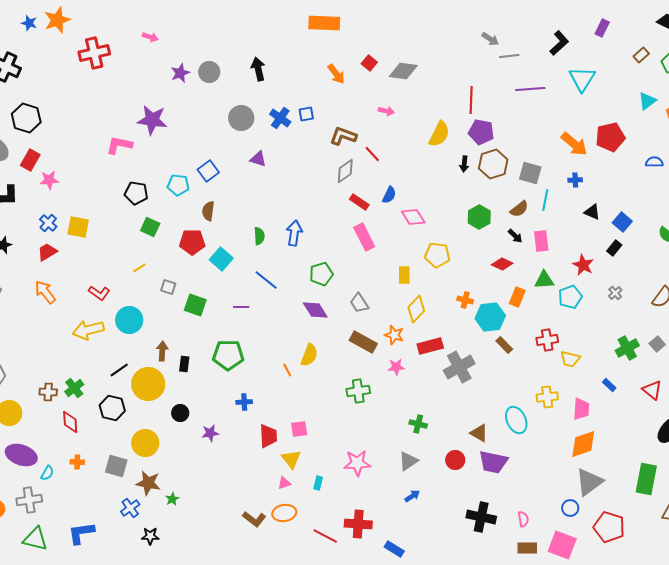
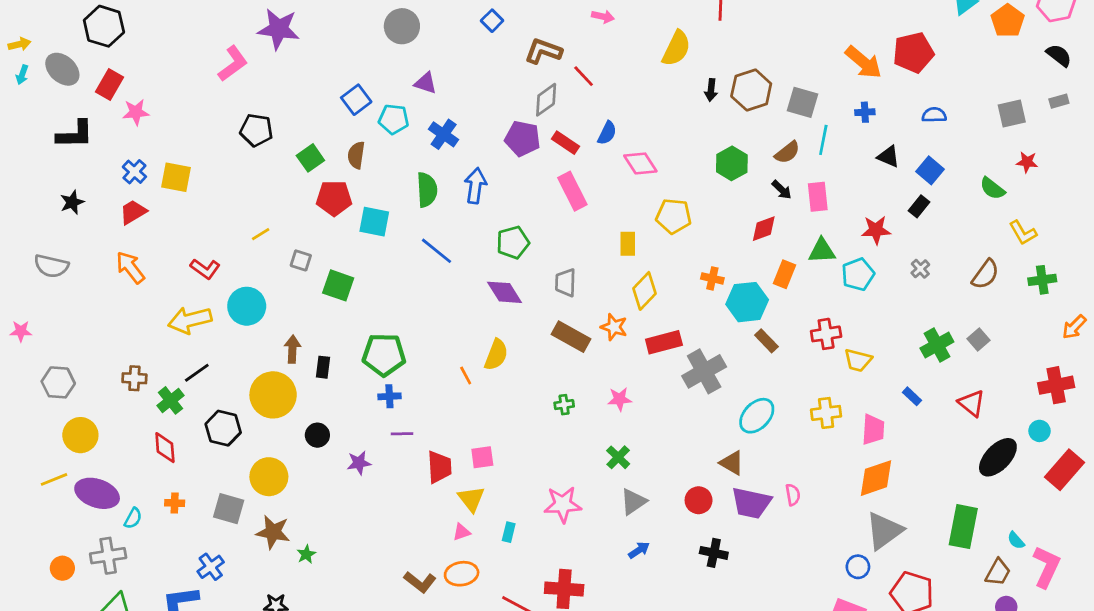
blue square: (306, 114) -> (492, 21), turned -35
blue cross: (280, 118) -> (444, 134), moved
purple pentagon: (481, 132) -> (523, 139), moved
pink L-shape: (119, 145) -> (233, 64), turned 132
blue semicircle: (654, 162) -> (934, 115), moved
cyan pentagon: (178, 185) -> (394, 119), moved
green square: (150, 227) -> (310, 158), moved, turned 30
green semicircle: (259, 236) -> (427, 190), size x1.4
cyan square: (221, 259) -> (374, 222), turned -30
red diamond: (502, 264) -> (764, 229), turned -45
red star: (583, 265) -> (876, 230), turned -30
gray trapezoid: (359, 303) -> (565, 283), turned 35
purple line: (241, 307) -> (402, 434), moved
pink star: (396, 367) -> (620, 399), moved
black line: (119, 370) -> (197, 373), moved
green cross: (358, 391) -> (564, 405), size x0.6
brown cross: (48, 392) -> (134, 378), moved
blue cross: (244, 402) -> (389, 396), moved
cyan ellipse: (516, 420) -> (757, 416), moved, turned 68
green cross: (418, 424) -> (618, 457), moved, turned 30
blue cross: (130, 508) -> (211, 567), moved
black cross: (481, 517) -> (714, 553), moved, size x0.7
pink semicircle: (523, 519) -> (793, 495), moved

